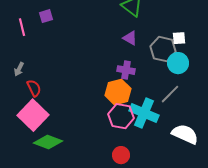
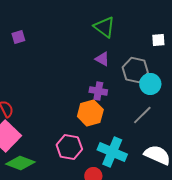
white square: (179, 38) -> (158, 40), moved
cyan cross: (144, 113) -> (112, 152), moved
pink hexagon: (121, 116) -> (69, 147), moved

